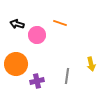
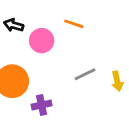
gray line: (67, 76) -> (85, 74), moved, turned 56

